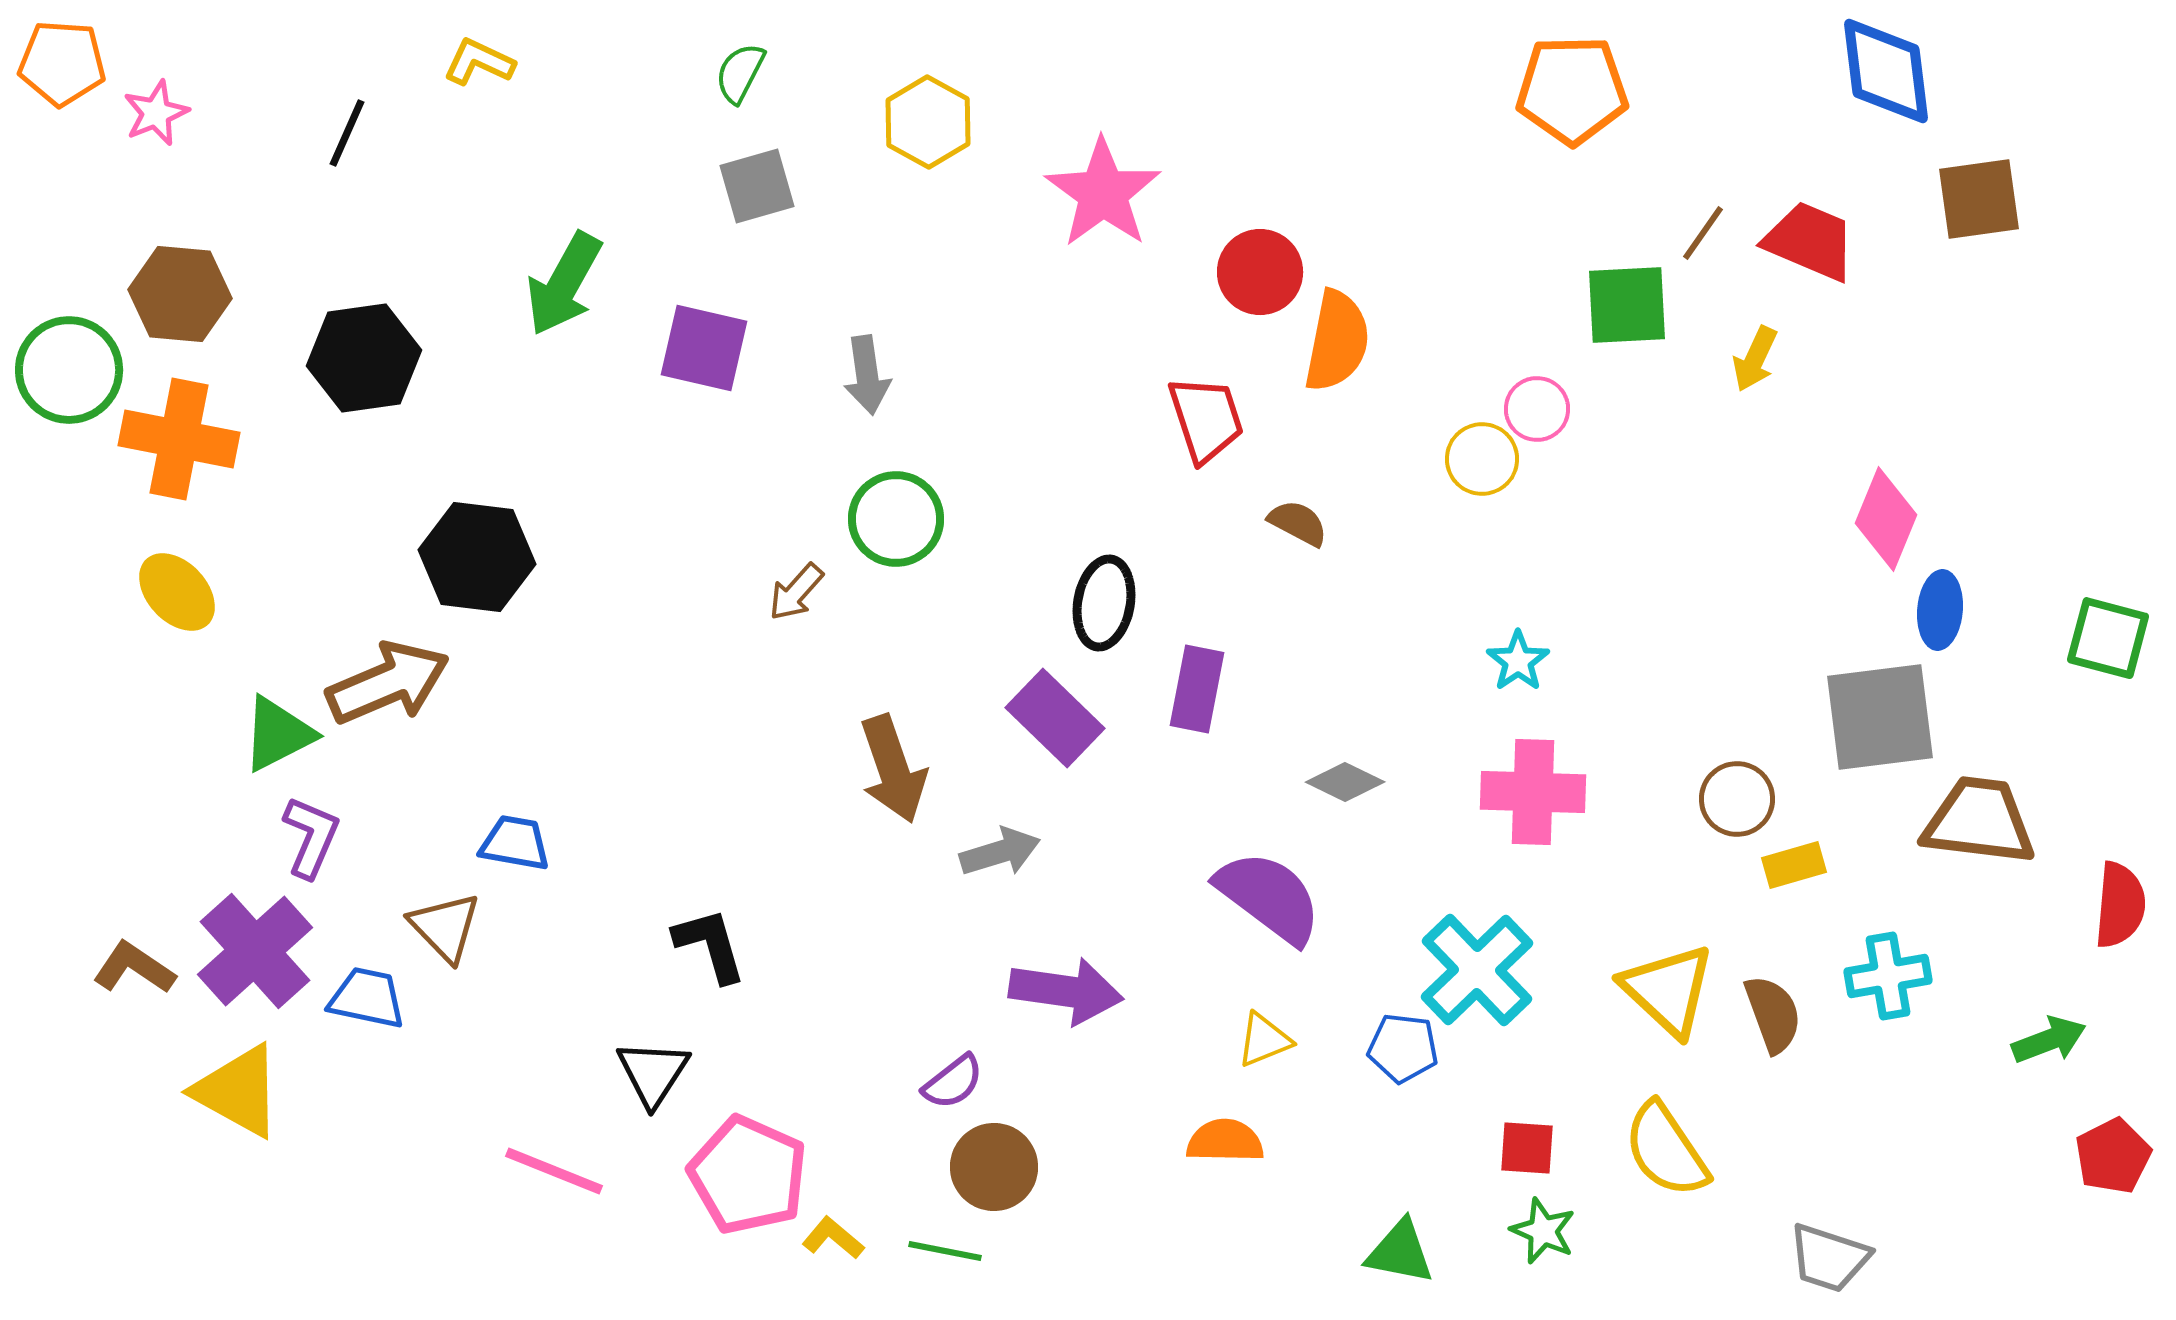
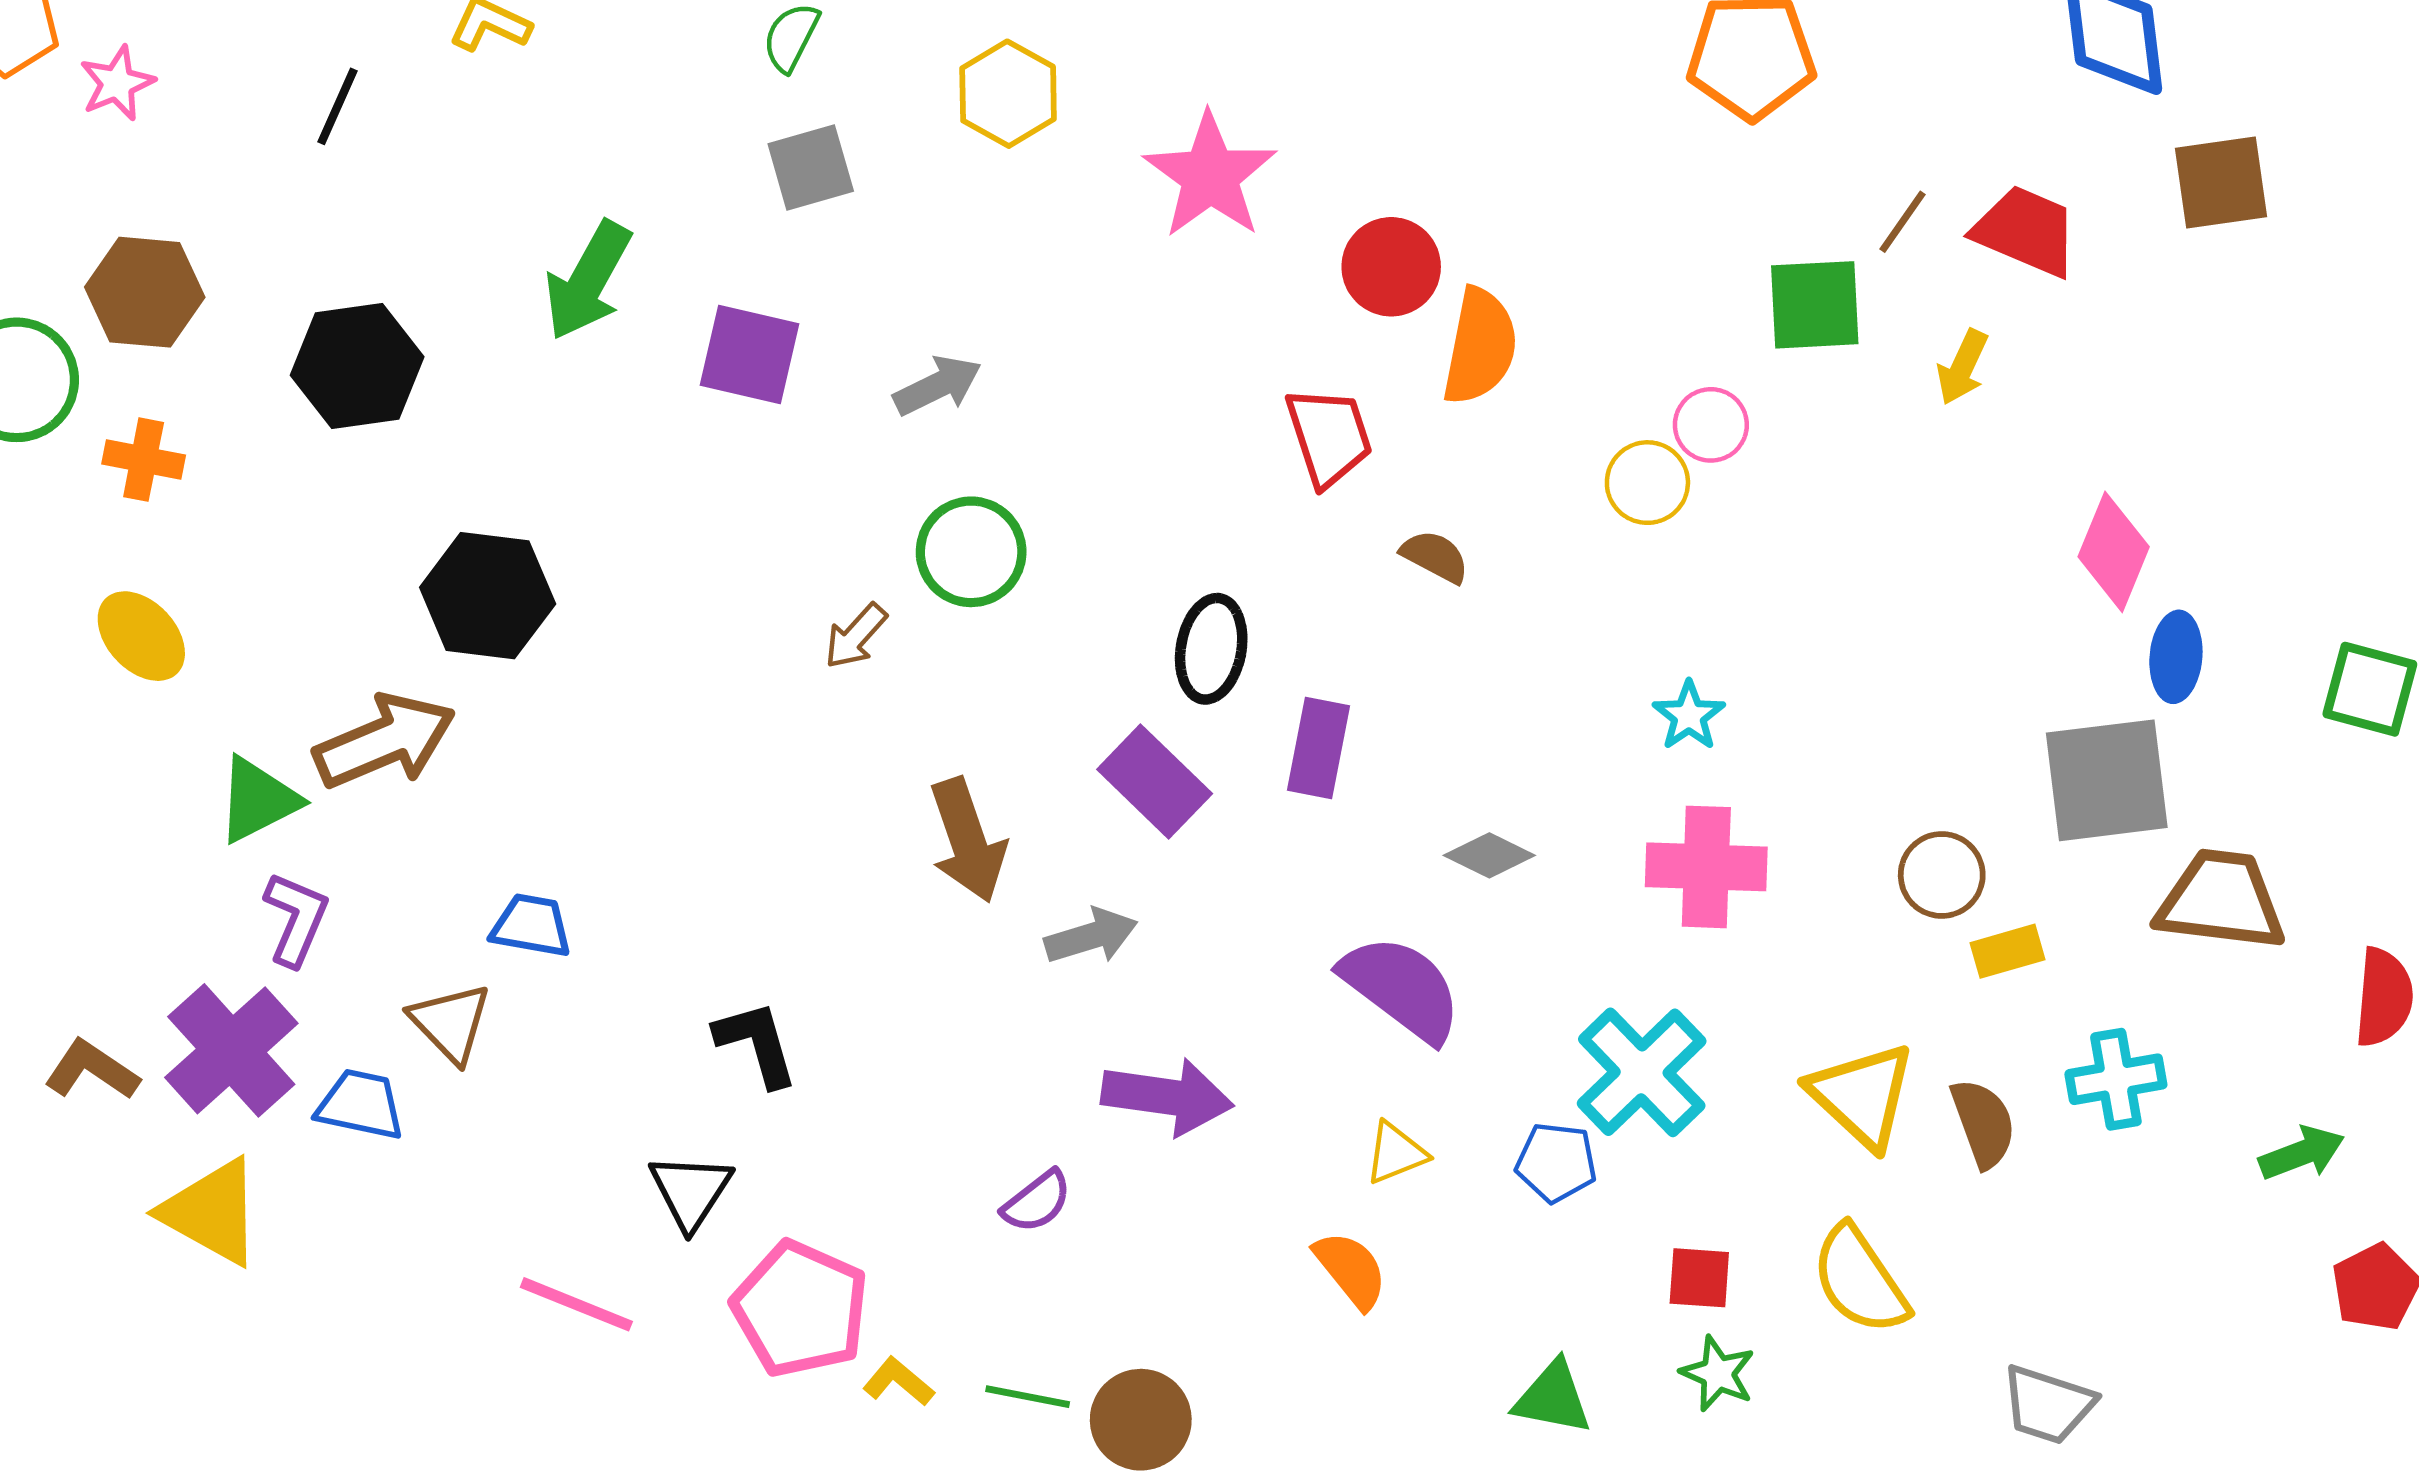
gray arrow: (867, 375) -> (938, 386), turned -108
orange cross: (179, 439) -> (144, 460), size x0.6
orange semicircle: (1225, 1141) -> (1351, 1270), turned 50
brown circle: (994, 1167) -> (1141, 1420), moved

